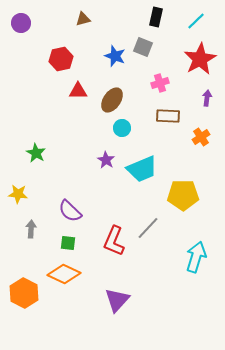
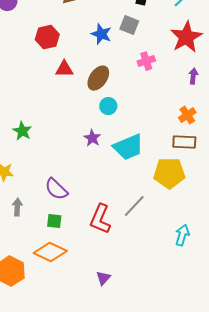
brown rectangle: (168, 116) -> (184, 142), moved
cyan arrow: (196, 257) -> (182, 235), size x0.7
purple triangle: (117, 300) -> (103, 278), size x0.6

